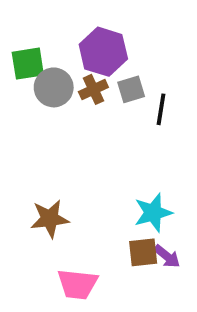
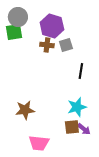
gray circle: (54, 87) -> (18, 17), moved
brown cross: (93, 89) -> (47, 45), turned 32
black line: (161, 109) -> (81, 71), moved

